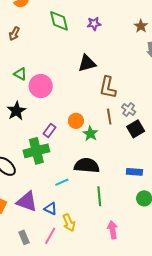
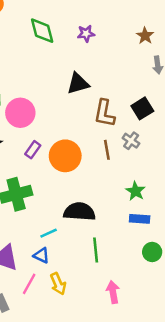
orange circle: (76, 121) -> (65, 156), size x1.6
black square: (136, 129) -> (142, 108), moved
purple rectangle: (49, 131) -> (33, 150), moved
green star: (90, 134) -> (136, 191), moved
blue triangle: (51, 209) -> (41, 255), moved
pink line: (50, 236) -> (29, 284), moved

